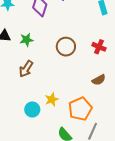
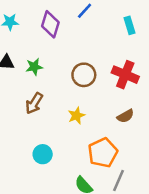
red cross: (99, 47) -> (125, 75), size x1.5
yellow star: (52, 99) -> (76, 116), moved

